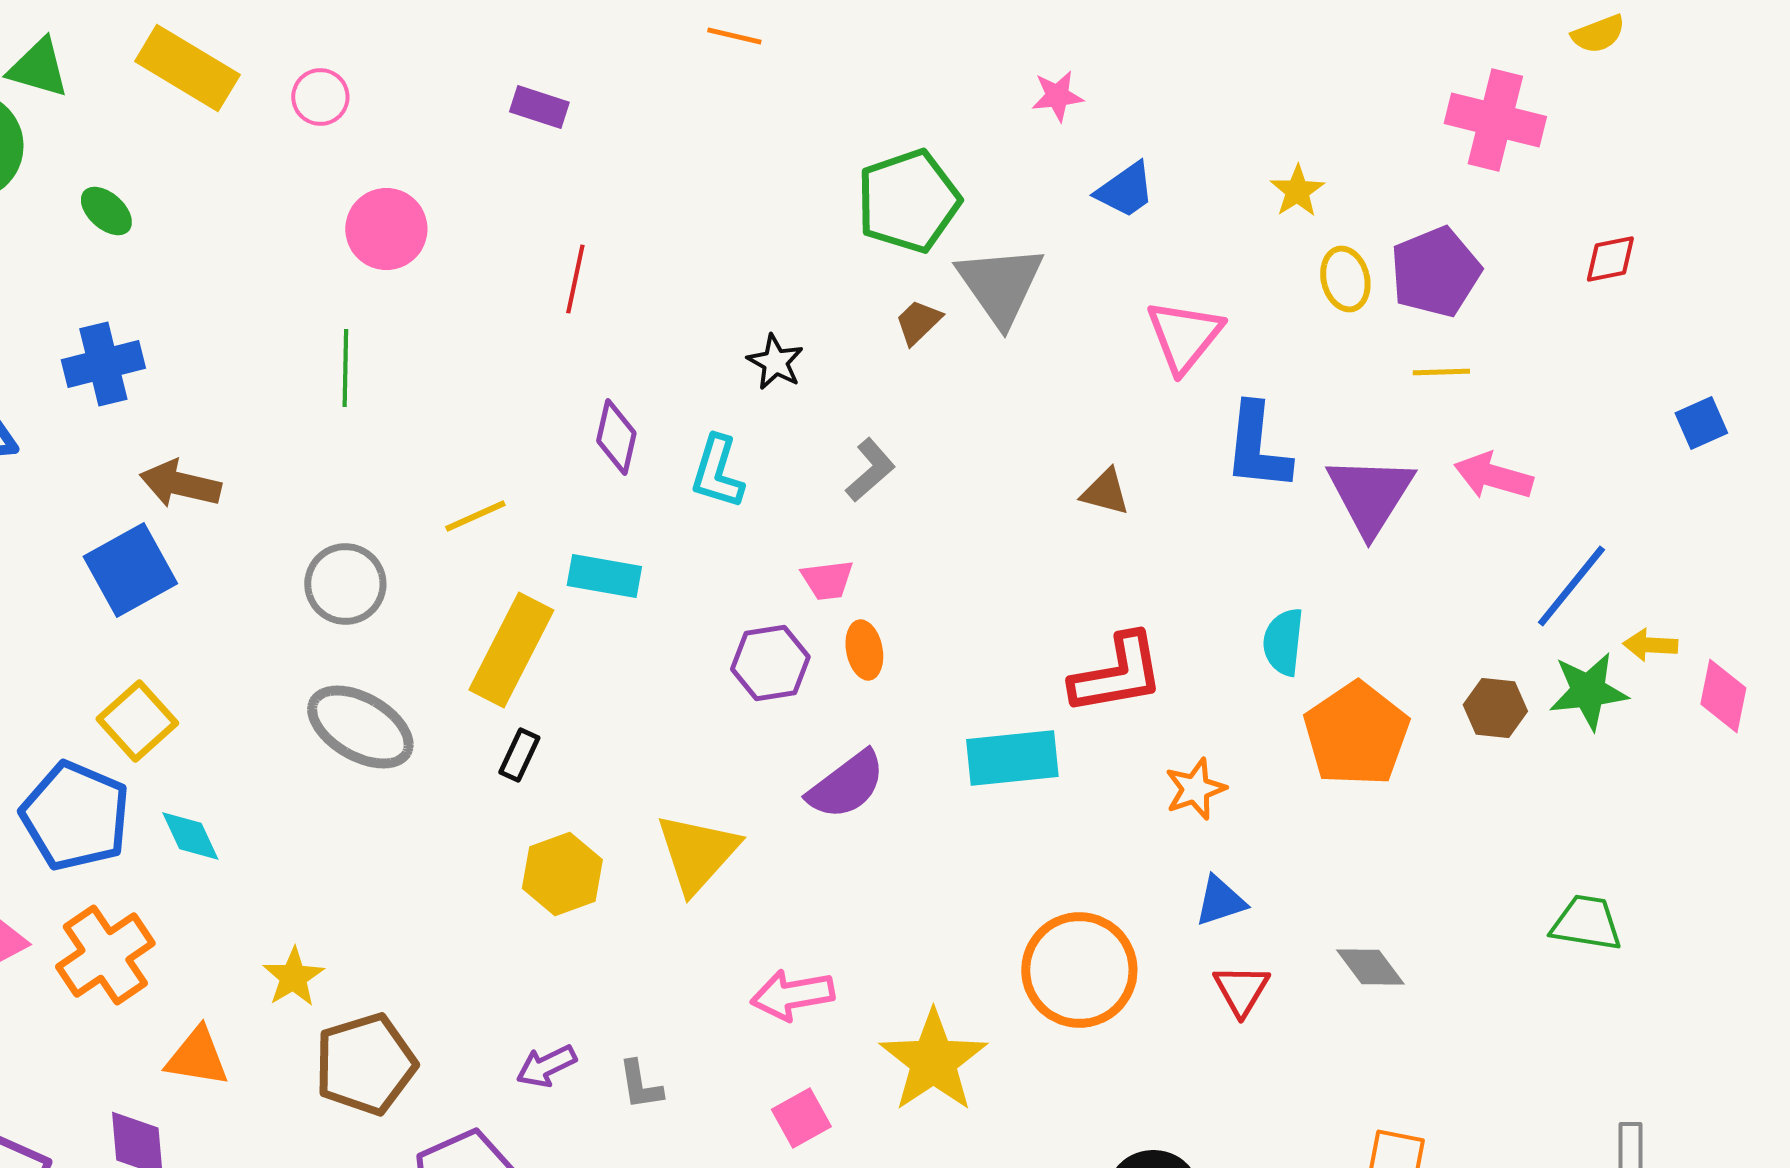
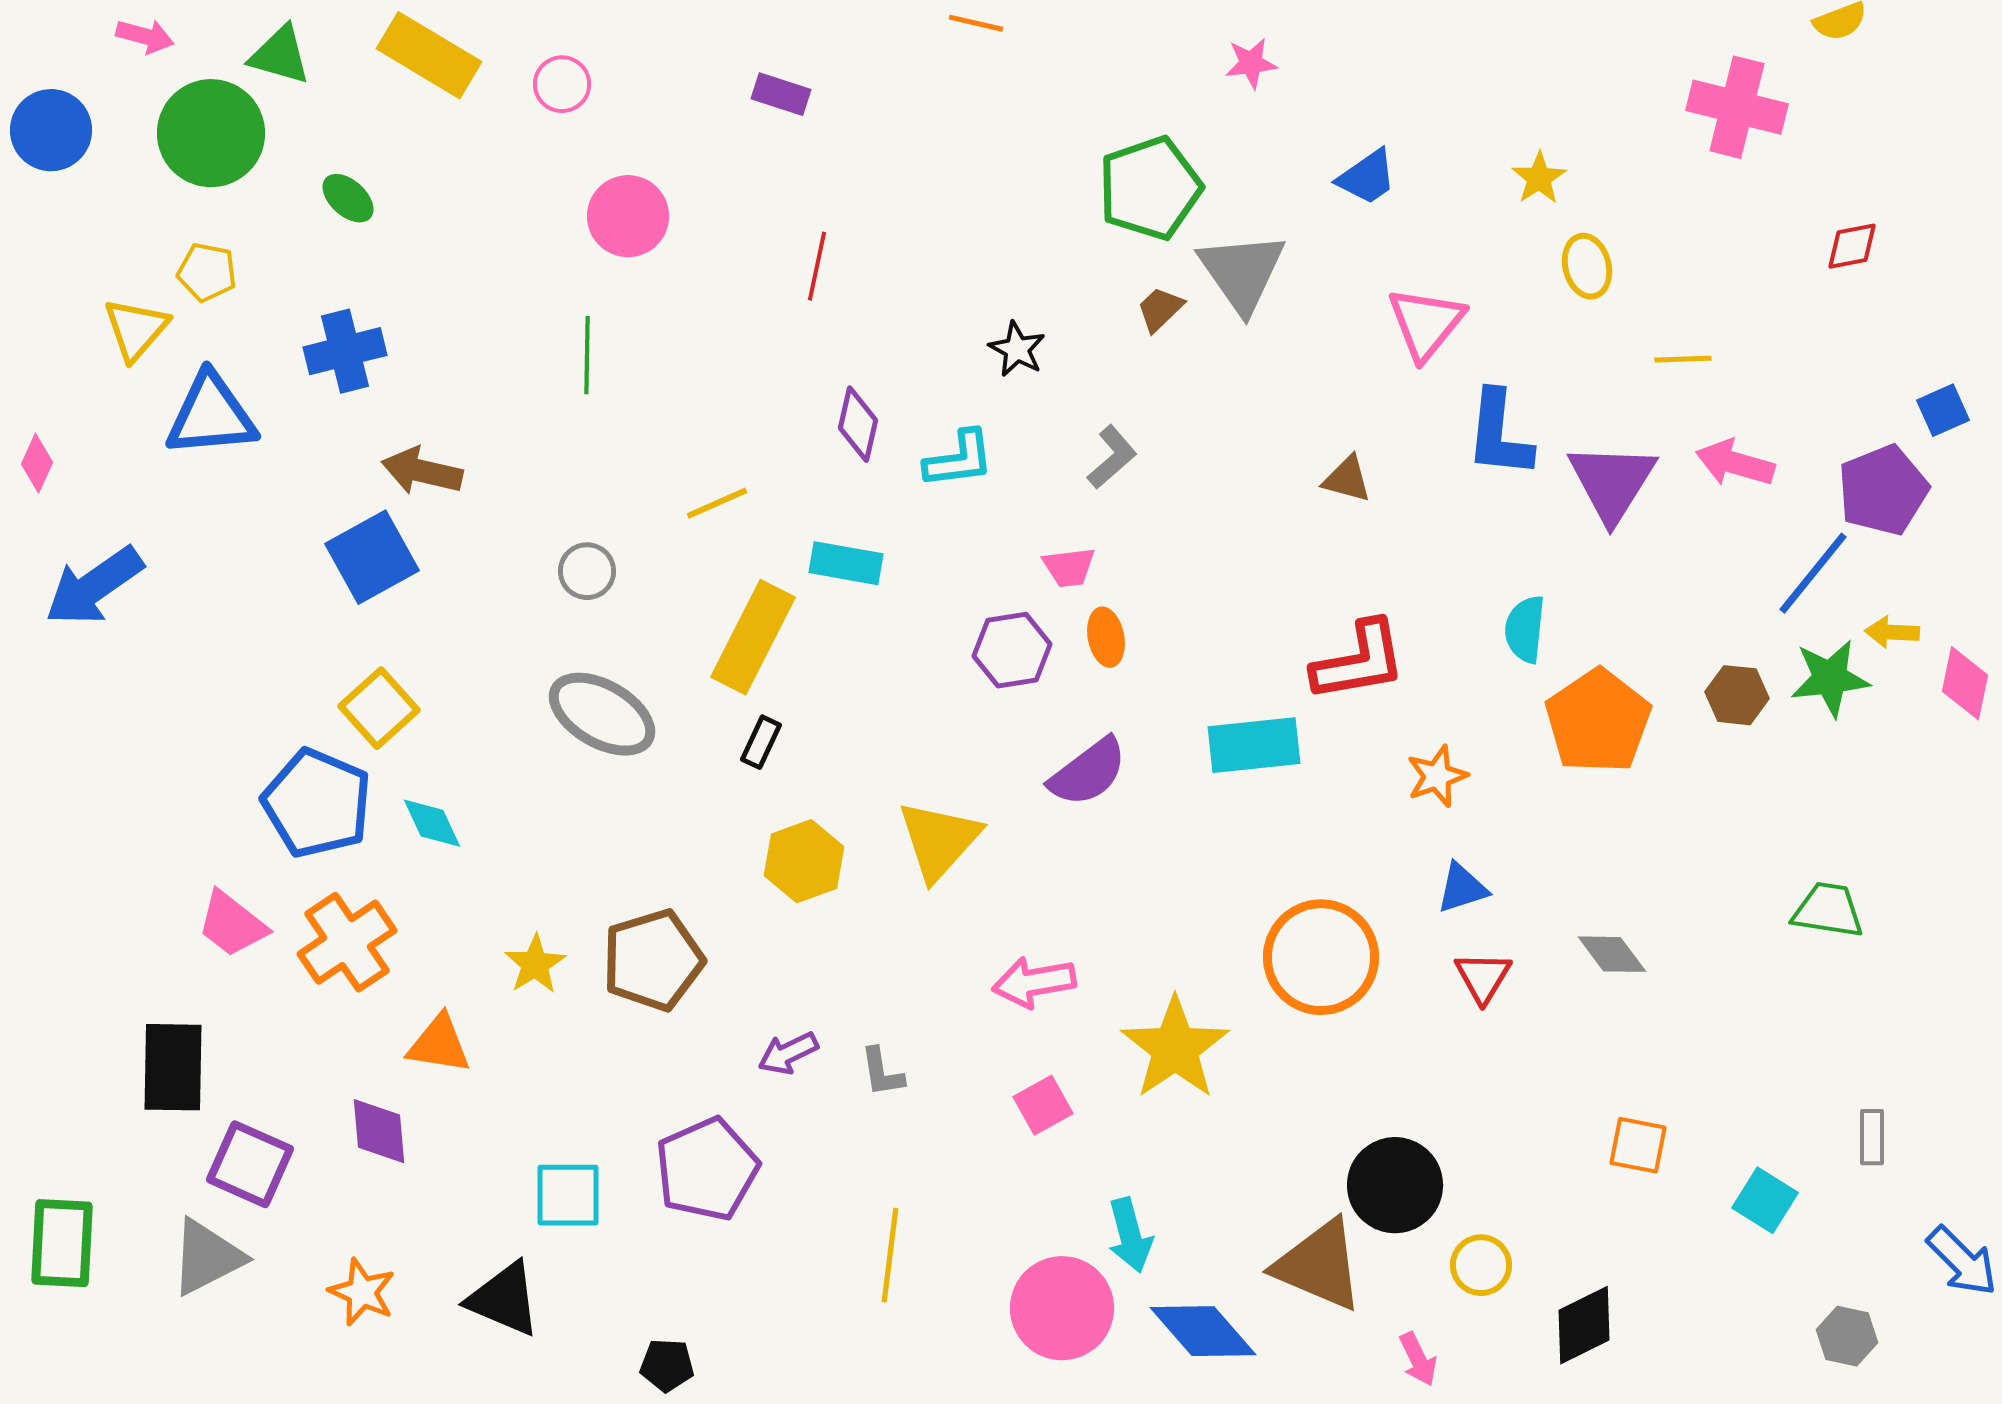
pink star: (1057, 96) -> (1251, 63), moved
purple pentagon: (1435, 272) -> (1883, 490), moved
cyan L-shape: (717, 472) -> (959, 459), turned -114
gray circle: (345, 584) -> (587, 571), size x0.7
brown pentagon: (365, 1064) -> (653, 960), moved

